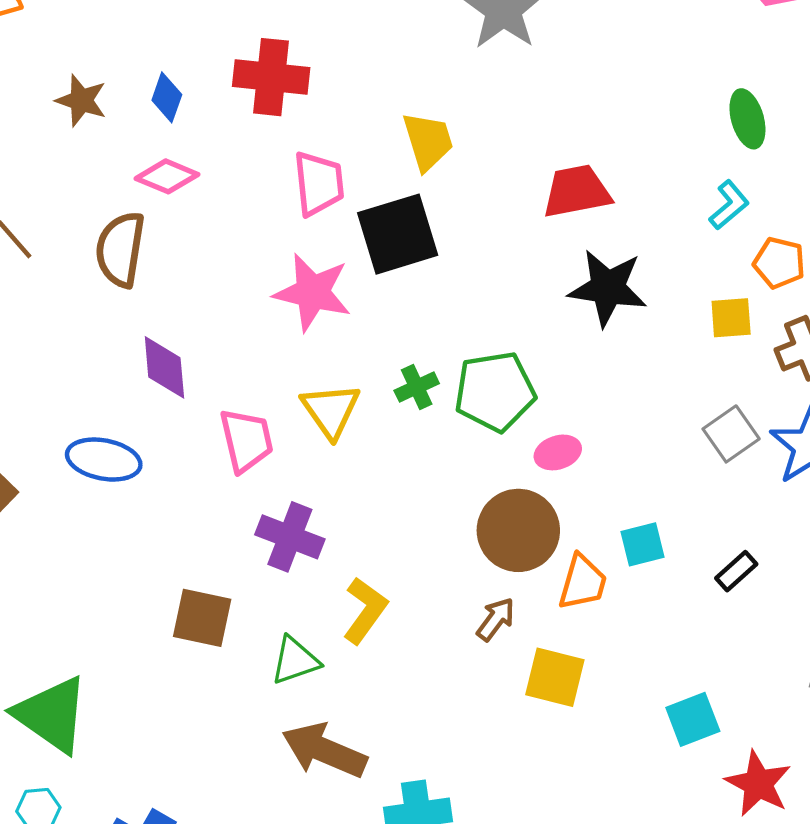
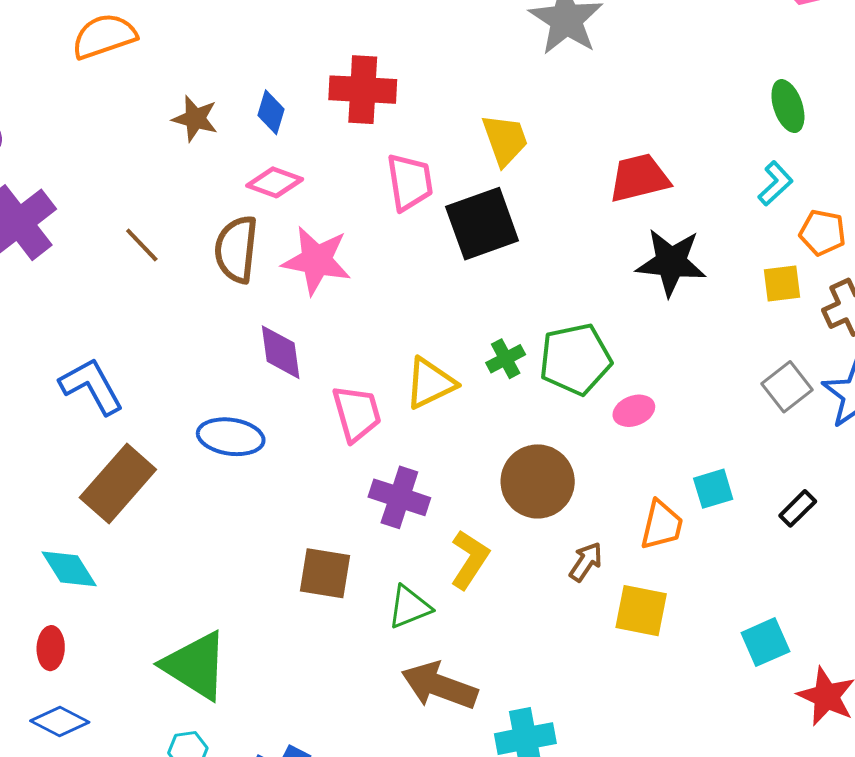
pink star: (312, 292) -> (317, 260), moved
yellow triangle: (331, 410) -> (430, 383), turned 42
brown circle: (518, 530) -> (538, 481), moved

